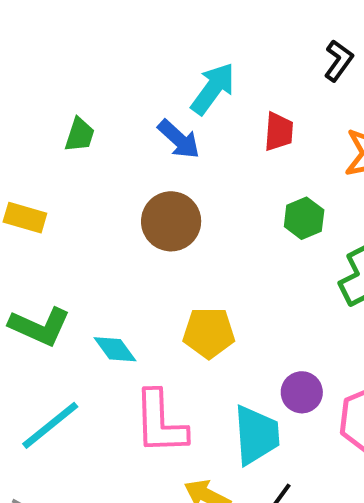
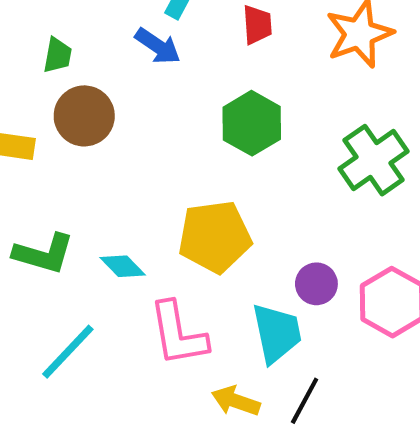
green hexagon: (304, 218) -> (252, 123), moved, size x1.5
brown circle: (171, 221) -> (84, 116), moved
yellow pentagon: (209, 333) -> (215, 237), size x1.4

